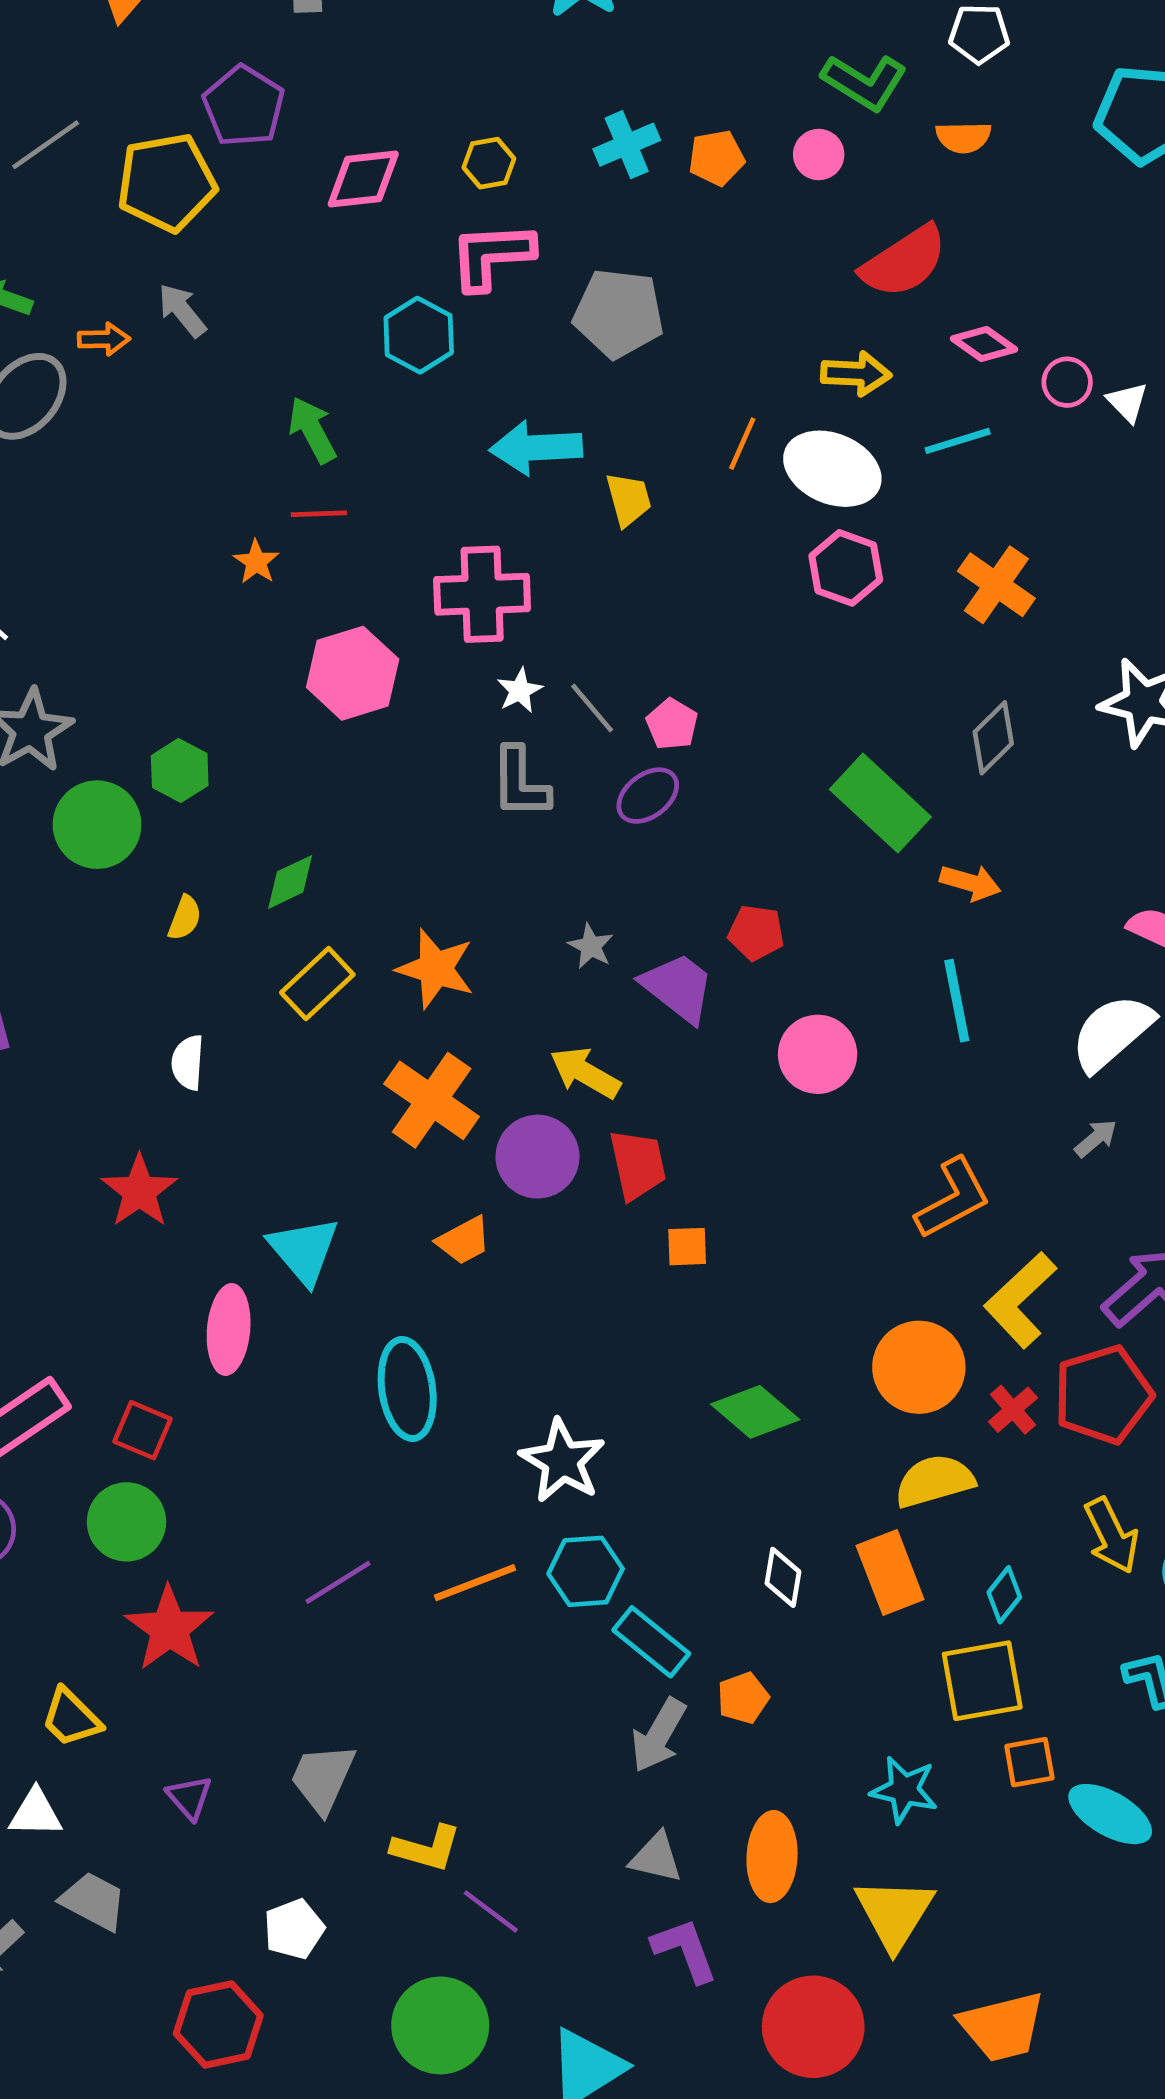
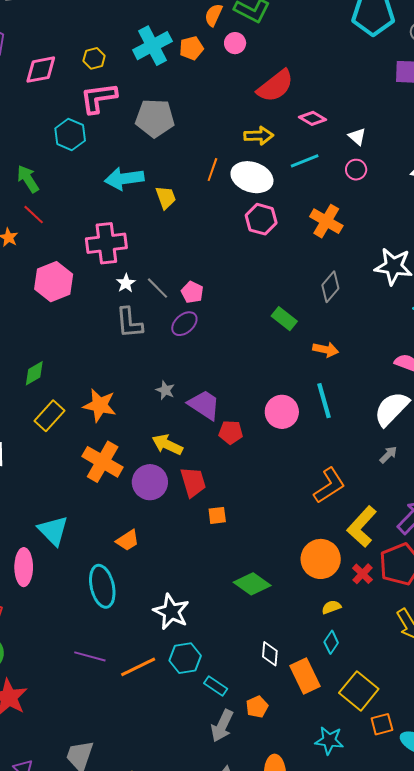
orange semicircle: (963, 137) -> (213, 15), moved, turned 120
cyan cross: (627, 145) -> (152, 46), size x1.4
pink circle: (1067, 382) -> (356, 170), moved
white triangle: (1127, 402) -> (357, 137), moved
red line: (319, 514) -> (34, 215), turned 50
green rectangle: (880, 803) -> (284, 319), size x0.6
red pentagon: (756, 933) -> (231, 432), moved
pink circle: (818, 1054) -> (282, 412), moved
orange trapezoid: (464, 1241) -> (128, 540), moved
yellow semicircle: (934, 1481) -> (331, 607), size x0.6
orange rectangle: (890, 1572) -> (305, 676), moved
purple line: (338, 1582) -> (90, 656), moved, turned 52
cyan diamond: (1004, 1595) -> (331, 642), moved
cyan rectangle: (651, 1642) -> (216, 686), size x0.7
yellow square: (982, 1681) -> (359, 691), turned -36

